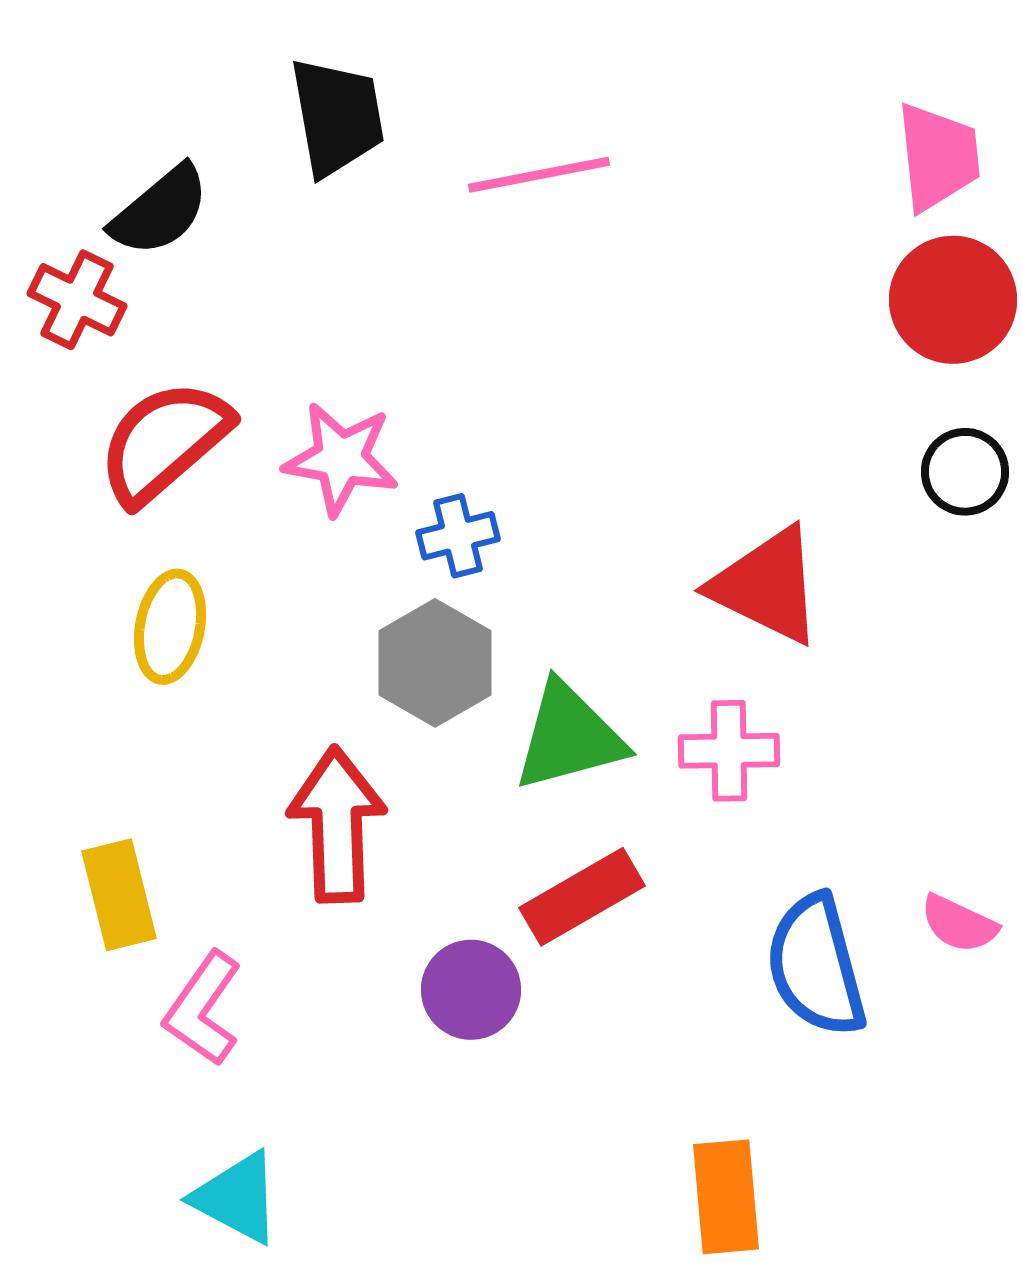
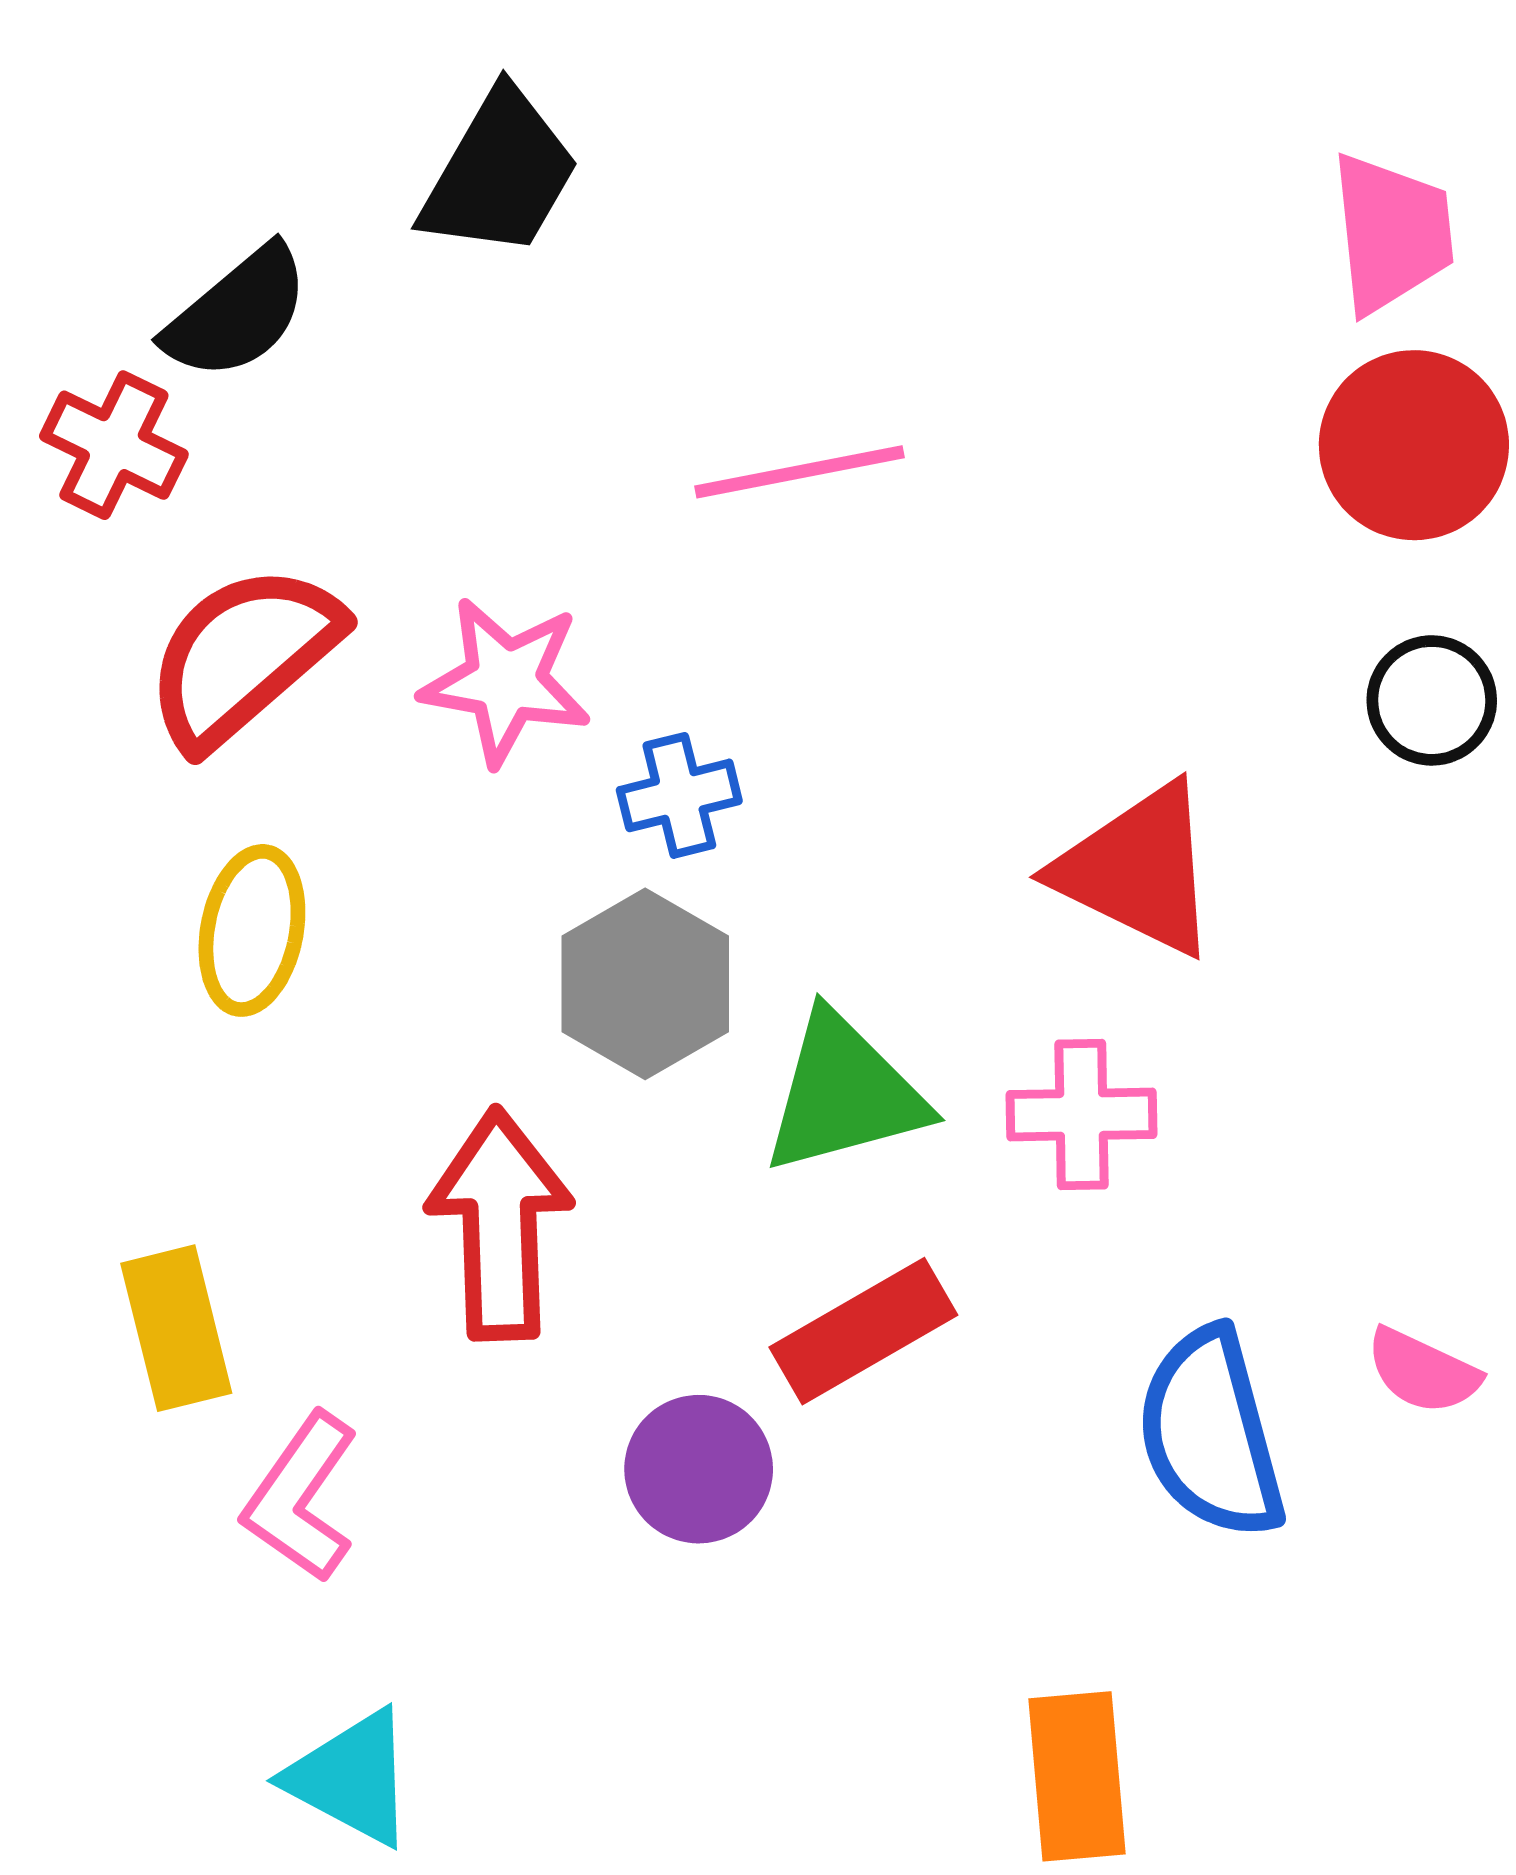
black trapezoid: (337, 117) -> (500, 174), turned 40
pink line: (539, 175) -> (800, 472), moved

